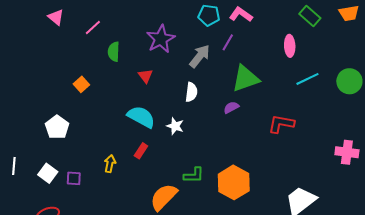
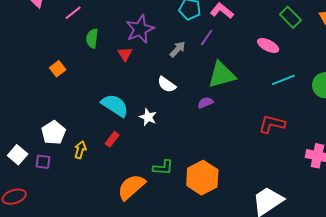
pink ellipse: (290, 46) -> (268, 46), turned -65
gray arrow: (200, 56) -> (178, 49), size x0.7
red triangle: (145, 76) -> (125, 54), moved
white semicircle: (191, 92) -> (167, 84), turned 114
red L-shape: (281, 124) -> (272, 124), moved
white pentagon: (57, 127) -> (53, 133), moved

